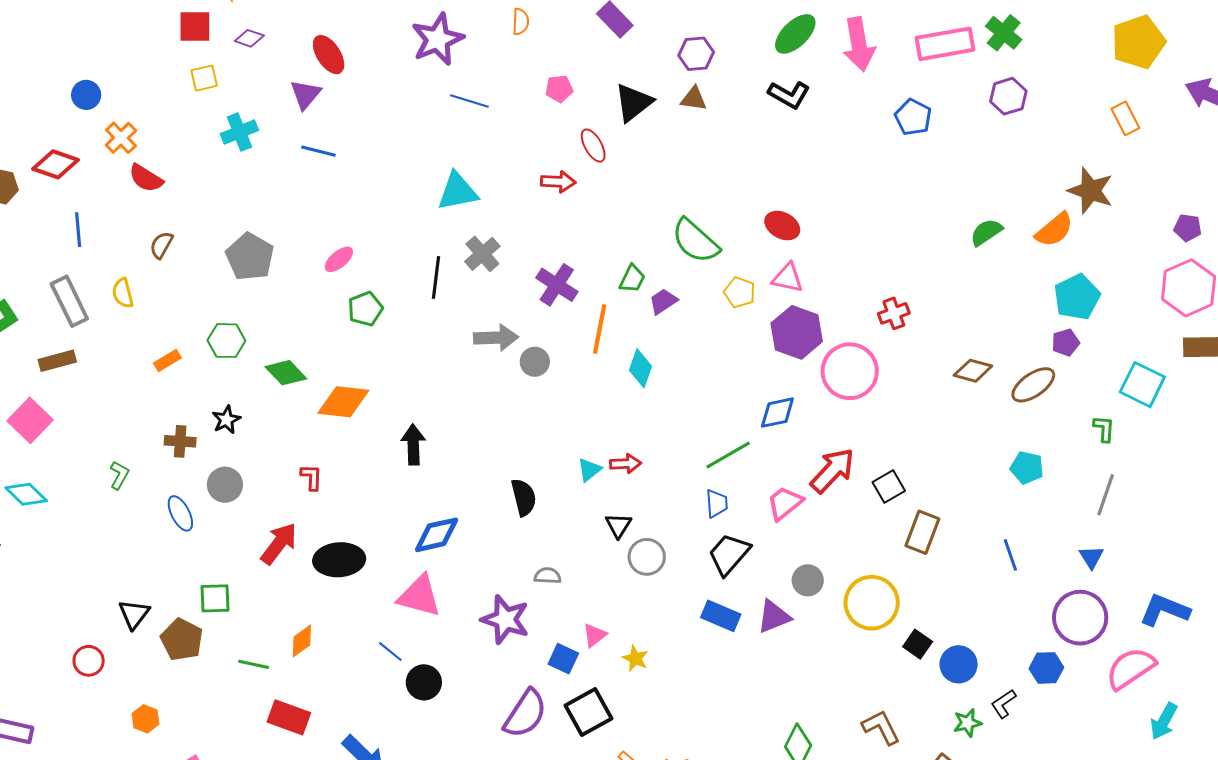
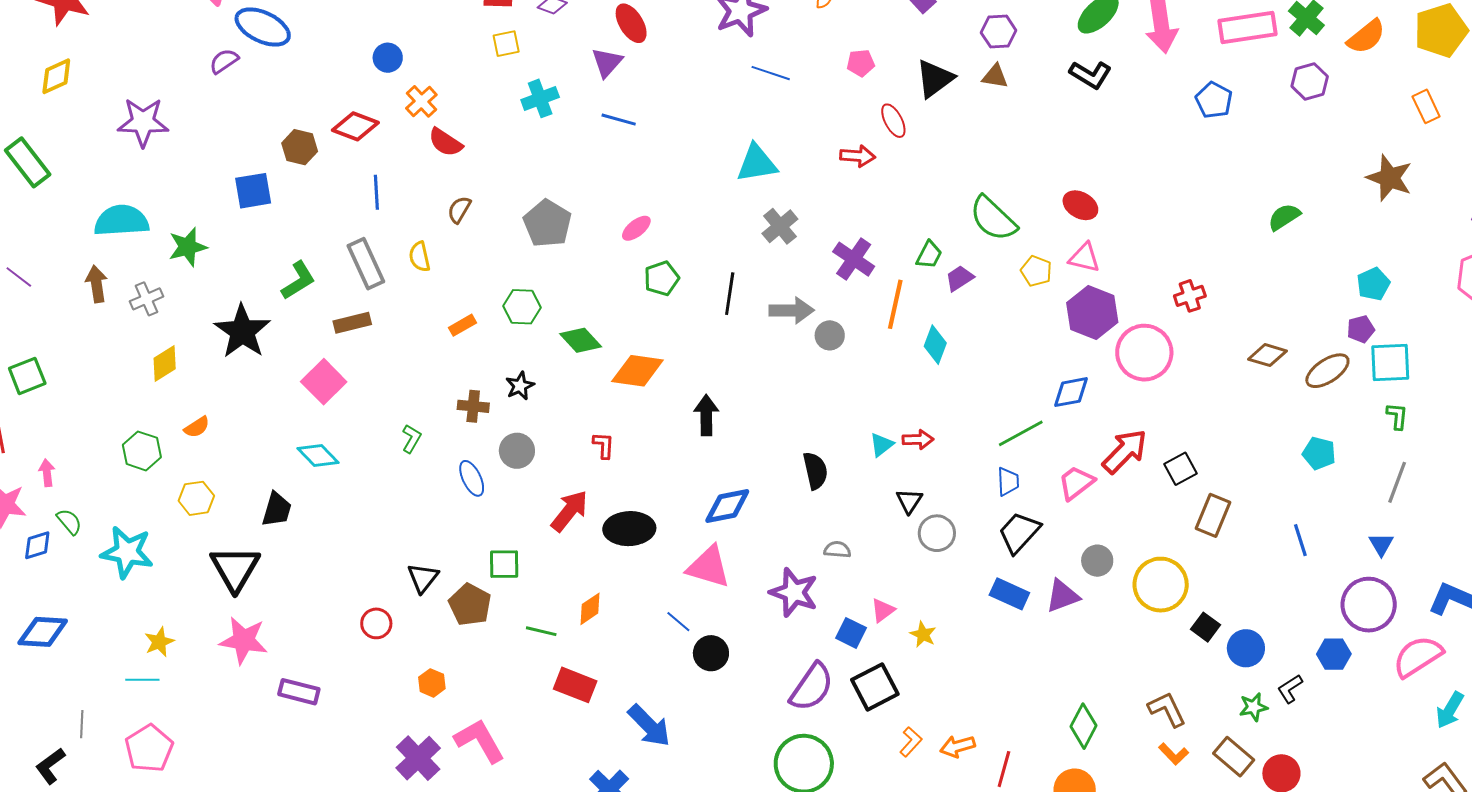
orange semicircle: (1054, 230) -> (1366, 37), moved
black line: (436, 277) -> (730, 294), moved
cyan pentagon: (1077, 297) -> (1373, 284), size x0.7
cyan square: (1142, 385) -> (1390, 362), moved, turned -30

